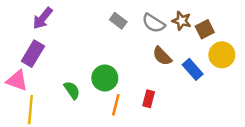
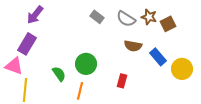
yellow circle: (222, 55) -> (182, 69), moved
brown semicircle: (162, 56) -> (133, 46), turned -36
orange line: (116, 105) -> (80, 91), moved

